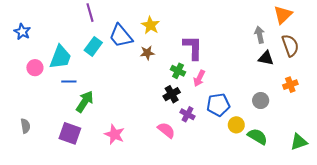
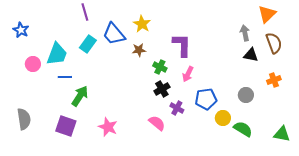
green cross: (178, 71) -> (160, 67), moved
gray semicircle: (25, 126) -> (24, 119), size x1.5
green triangle: (299, 142) -> (282, 134), turned 30

